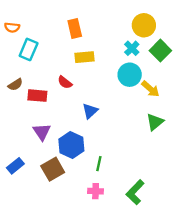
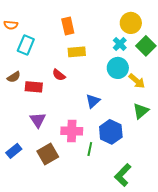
blue triangle: (90, 111) -> (93, 101), moved
blue hexagon: (71, 145) -> (111, 132), moved
pink cross: (96, 191) -> (72, 131), moved, size x1.5

